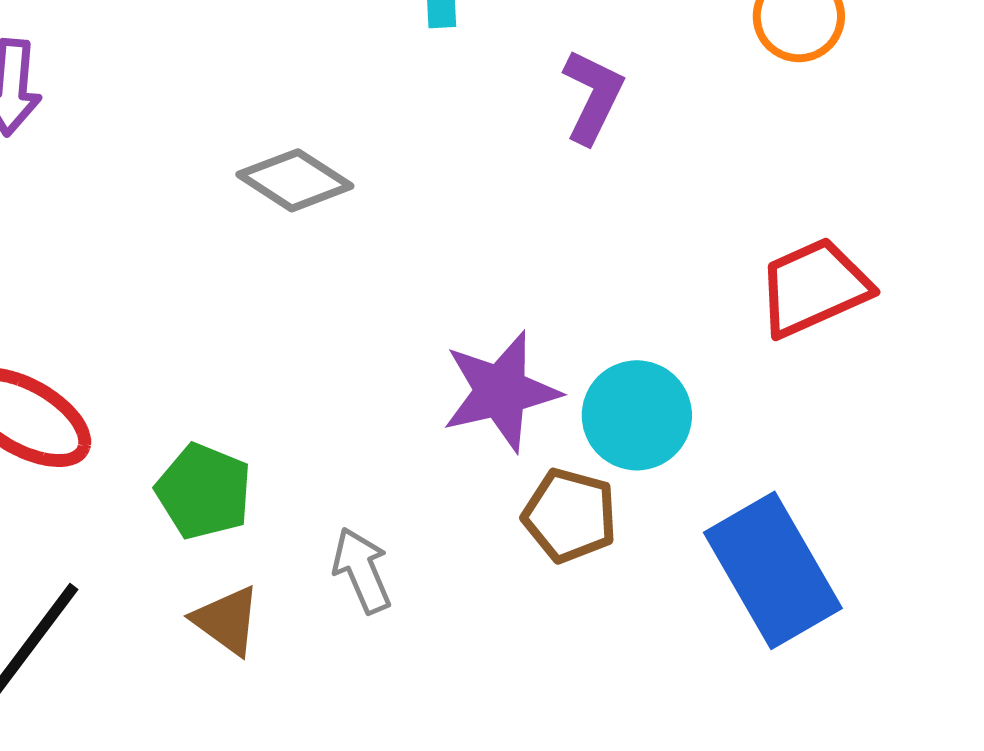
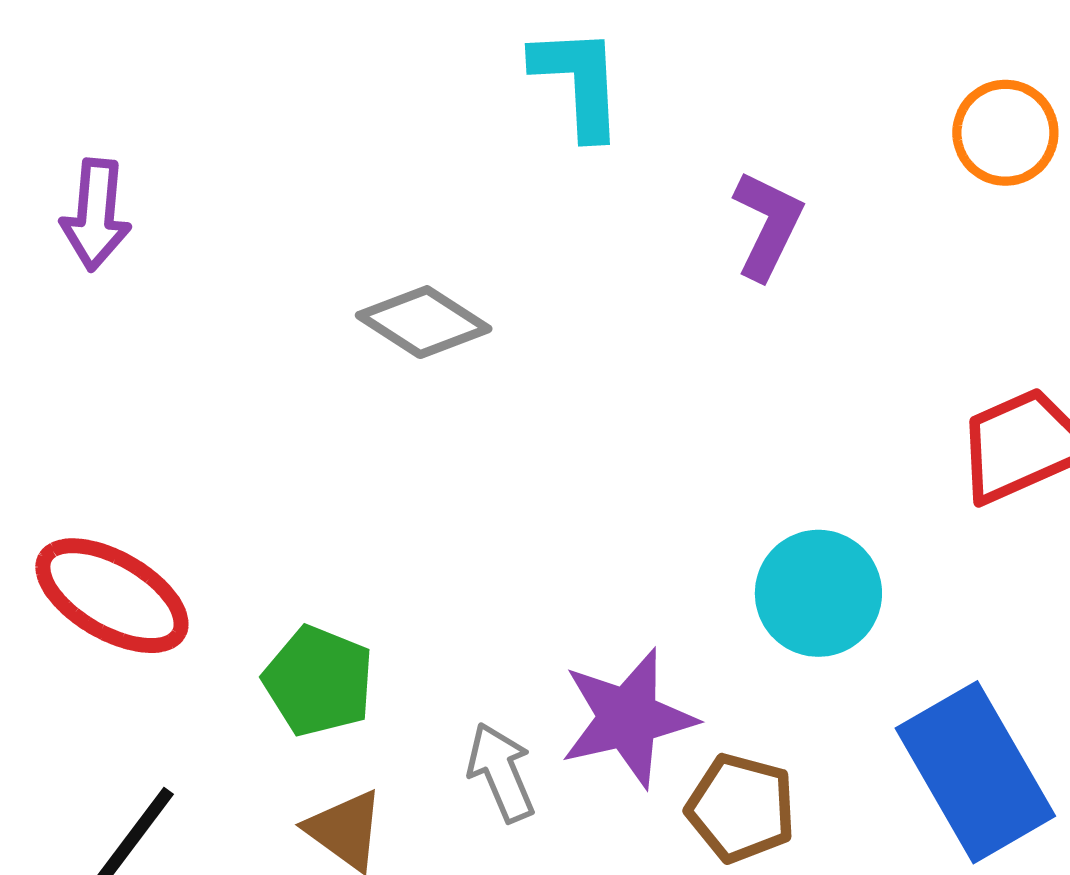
purple star: (501, 391) -> (628, 718), moved
brown pentagon: (570, 515) -> (741, 808), moved

